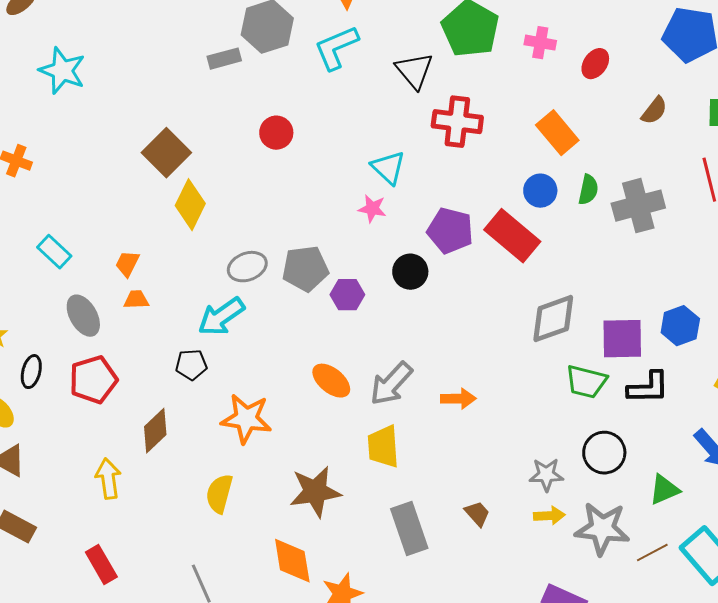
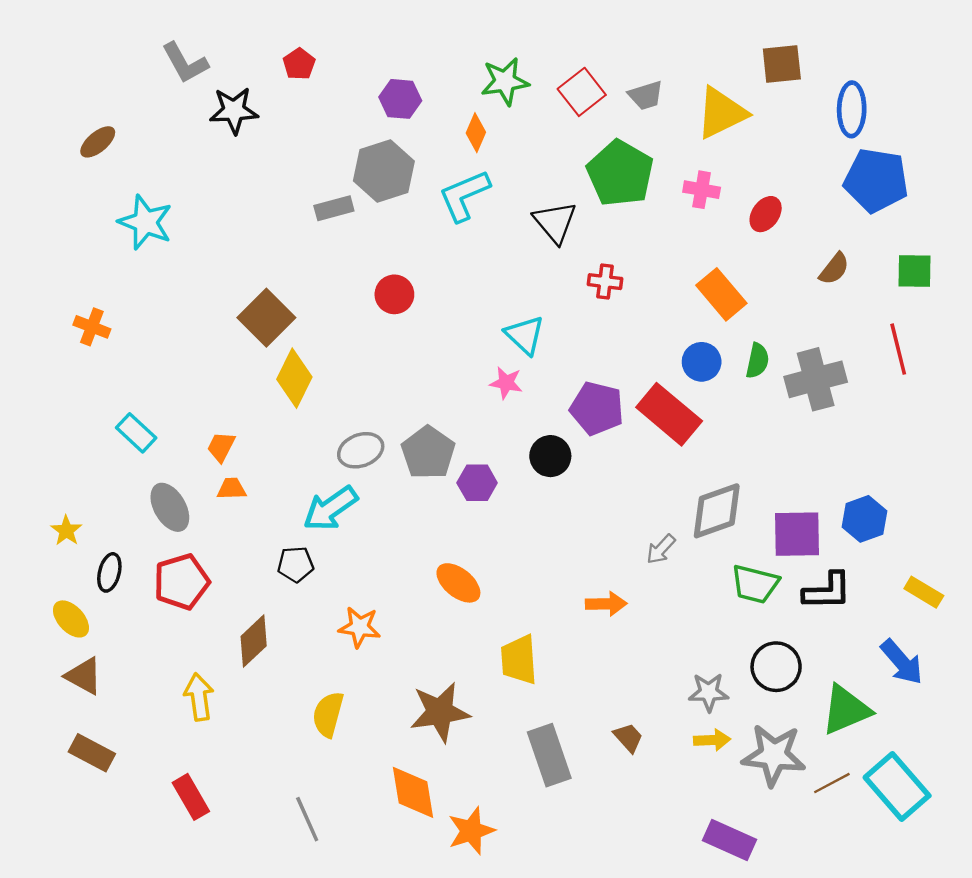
red cross: (457, 122) -> (605, 282), size x0.6
gray pentagon: (305, 269) -> (428, 453), turned -30
gray arrow: (391, 384) -> (661, 549), moved, size x0.6
orange star: (246, 419) -> (360, 627), size x0.7
green triangle: (664, 490) -> (846, 710), size x1.4

